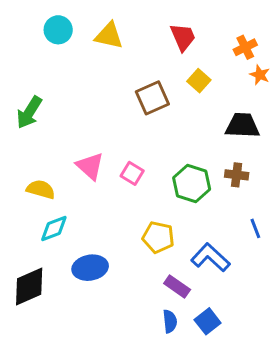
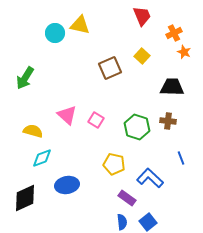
cyan circle: (58, 30) -> (55, 33), moved
red trapezoid: (183, 37) -> (142, 16), moved

